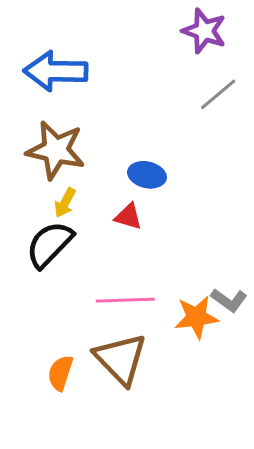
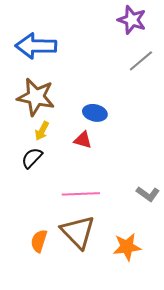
black semicircle: (50, 244) -> (32, 158), size x0.7
orange star: (196, 317) -> (127, 247), moved

